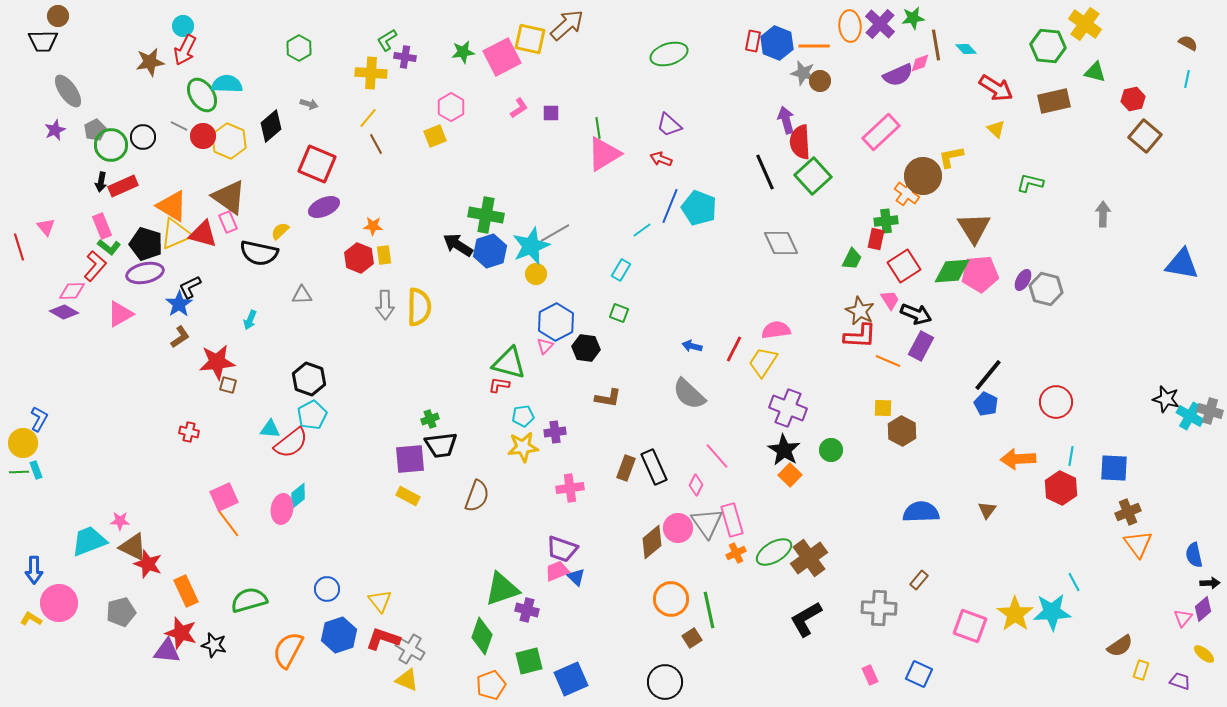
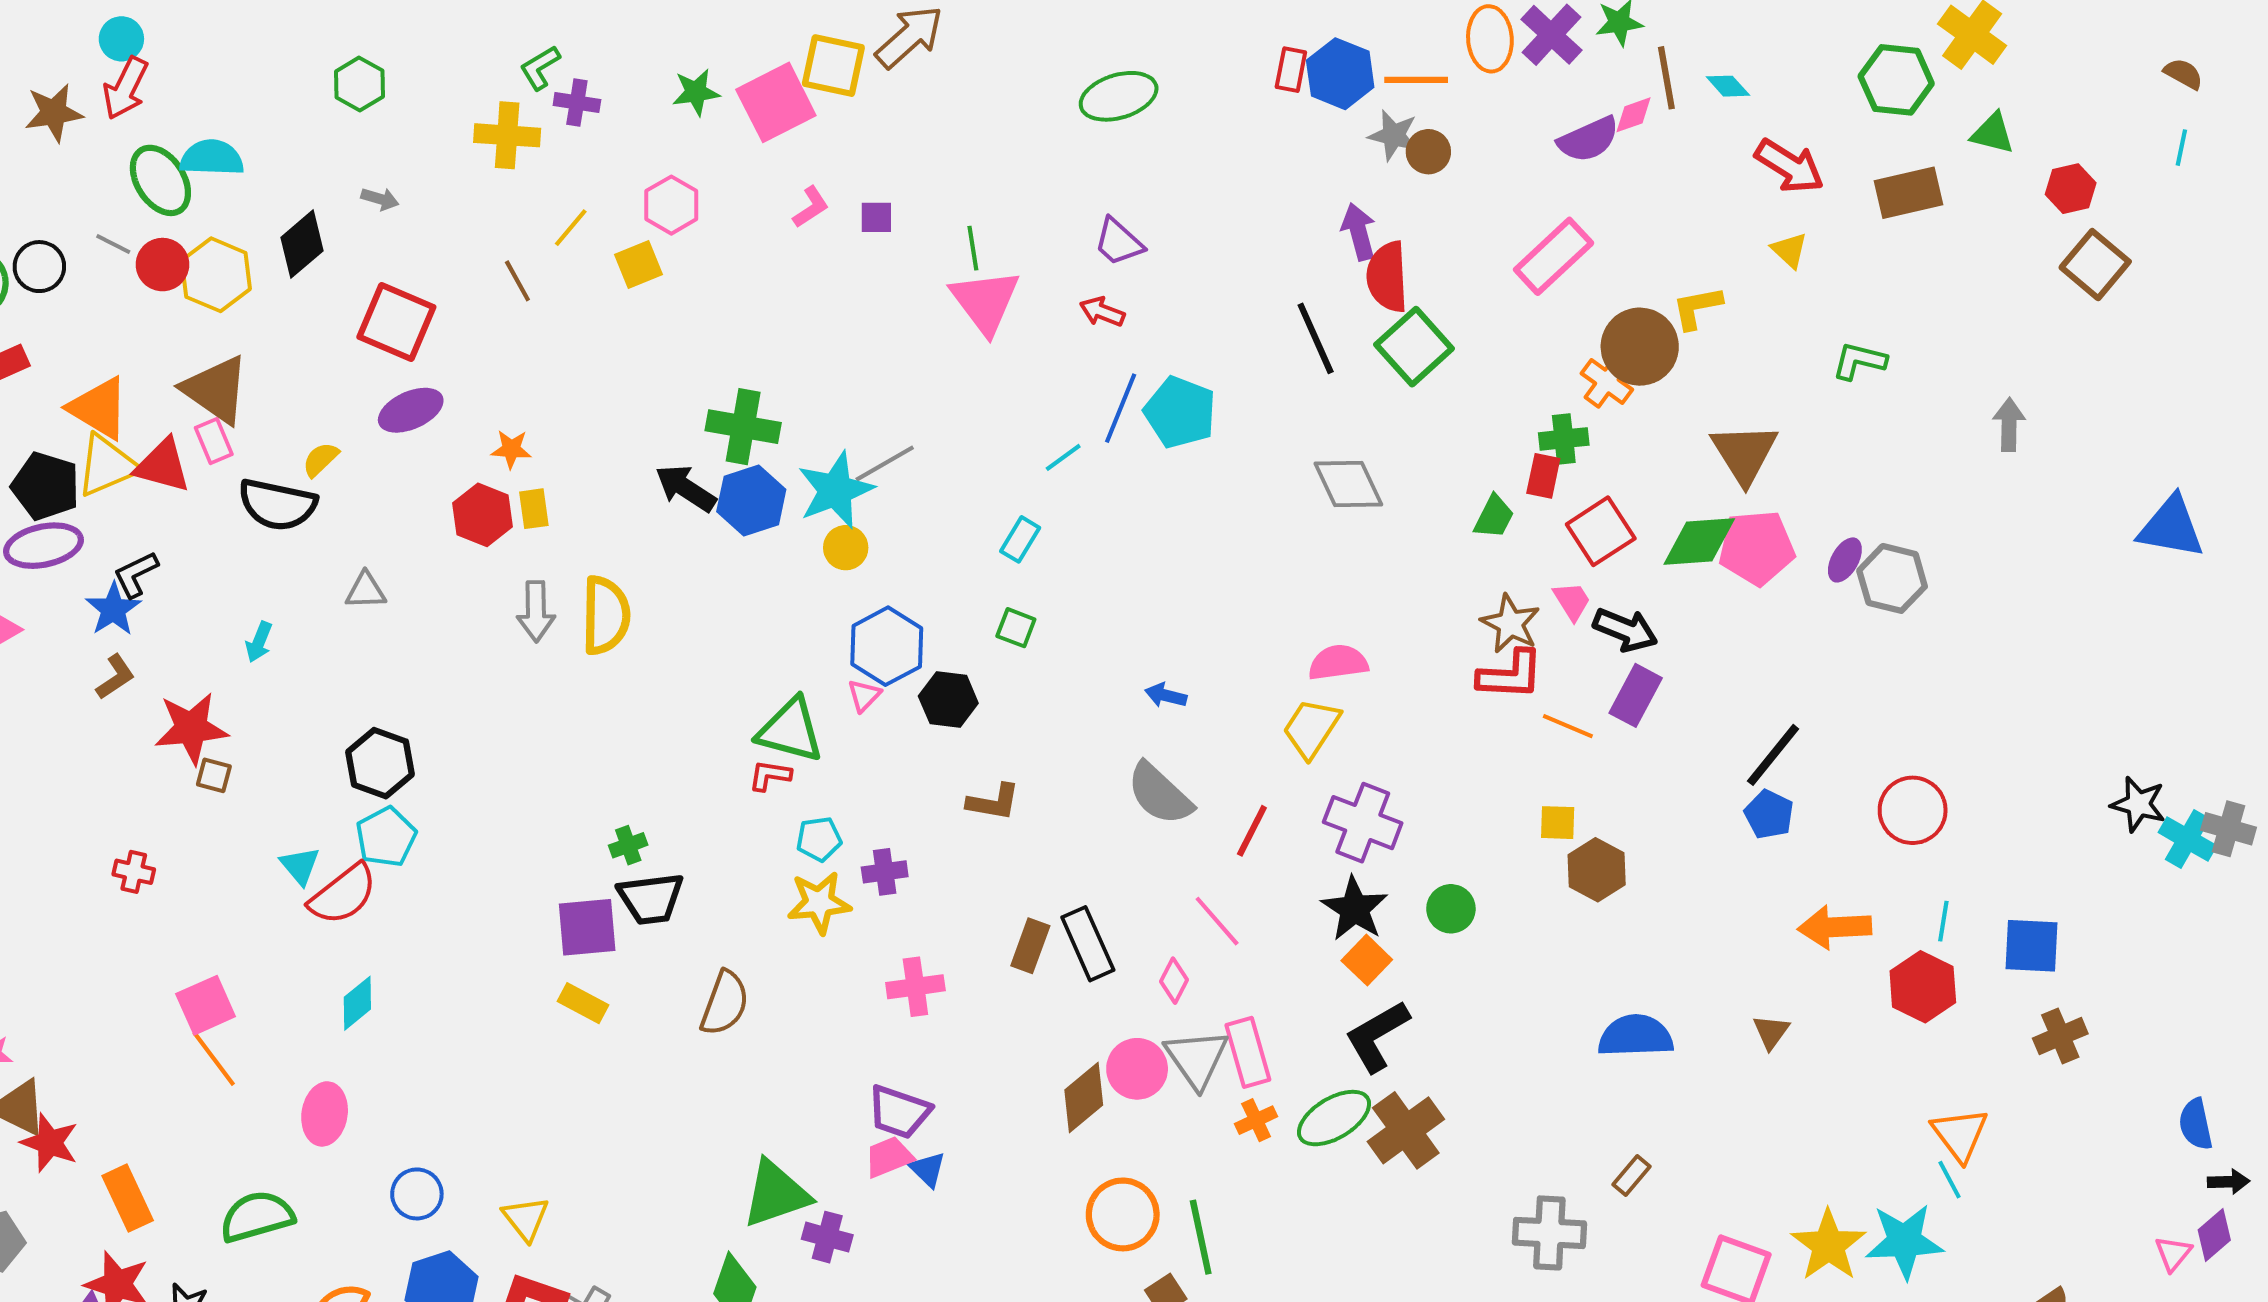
yellow line: (368, 118) -> (571, 228), moved
pink triangle: (604, 154) -> (985, 301), turned -36
red line: (734, 349) -> (1252, 831), moved
cyan triangle: (270, 429) -> (300, 866), turned 45
pink ellipse: (282, 509) -> (325, 1114), moved
orange triangle: (1138, 544) -> (1960, 1134), moved
black L-shape: (806, 619) -> (1377, 1036), moved

